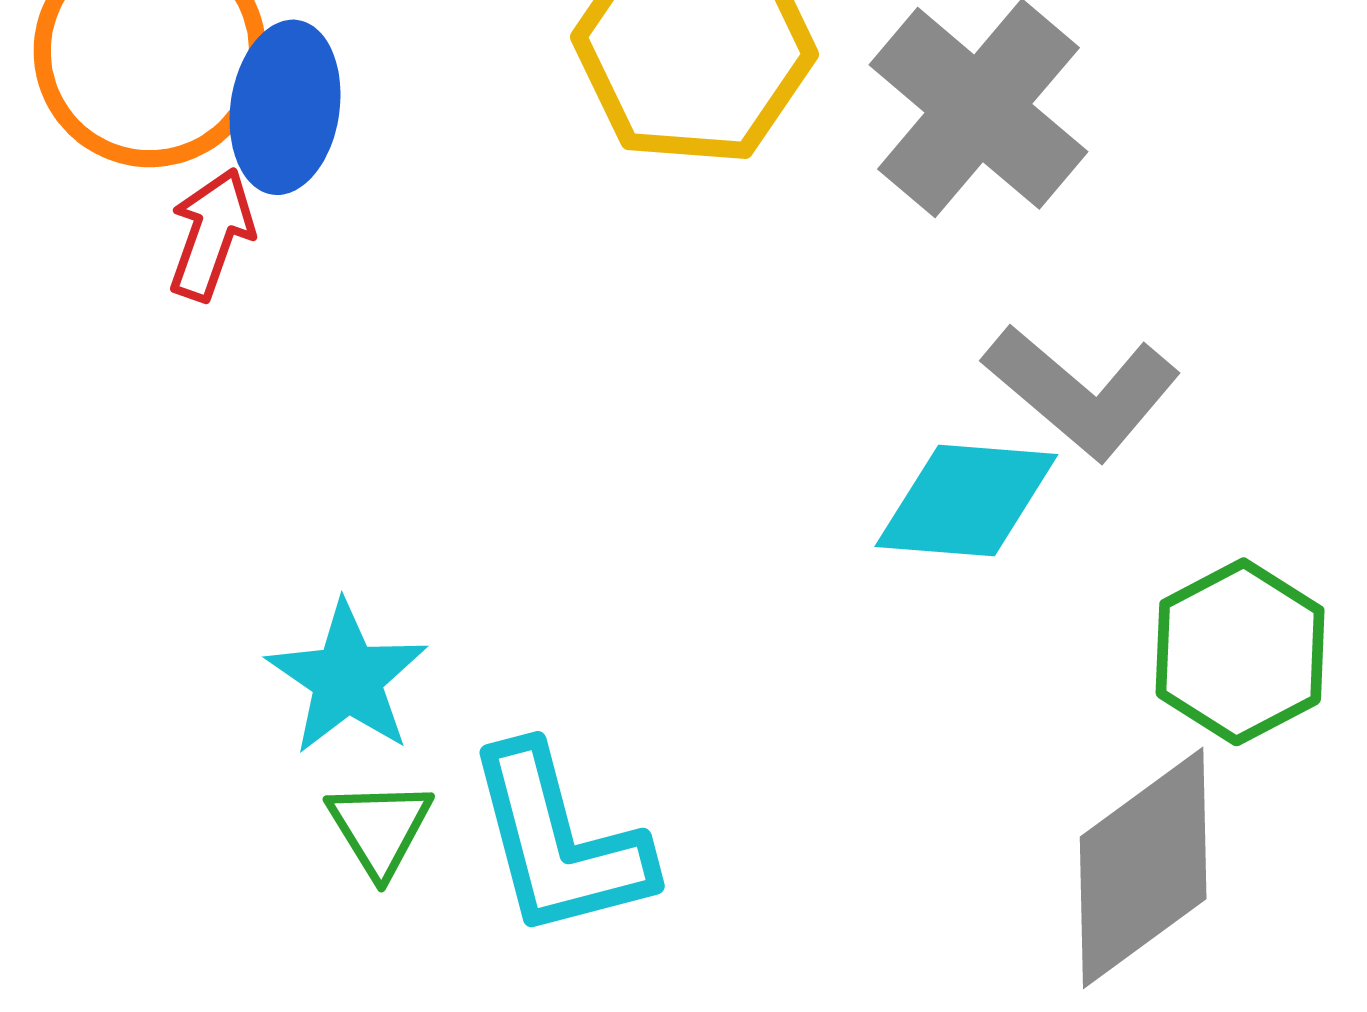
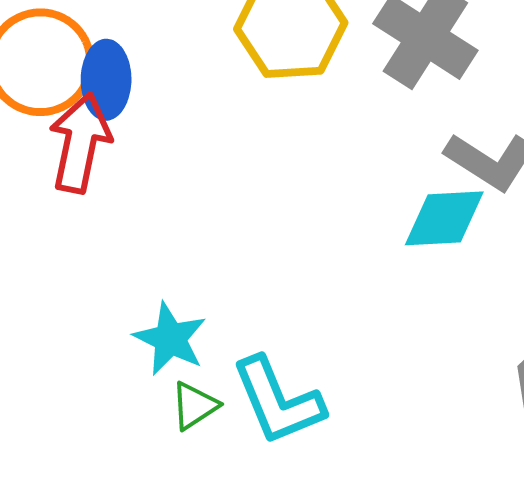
red arrow: (211, 234) -> (80, 143), size x1.6
green triangle: (380, 828) -> (194, 406), turned 36

